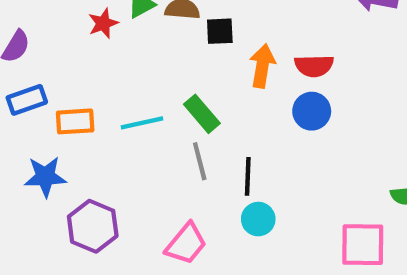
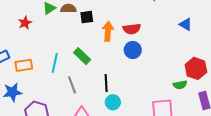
red star: (103, 23) -> (25, 23), moved
cyan line: (142, 123) -> (55, 63), turned -60
gray line: (200, 161) -> (72, 85), moved

